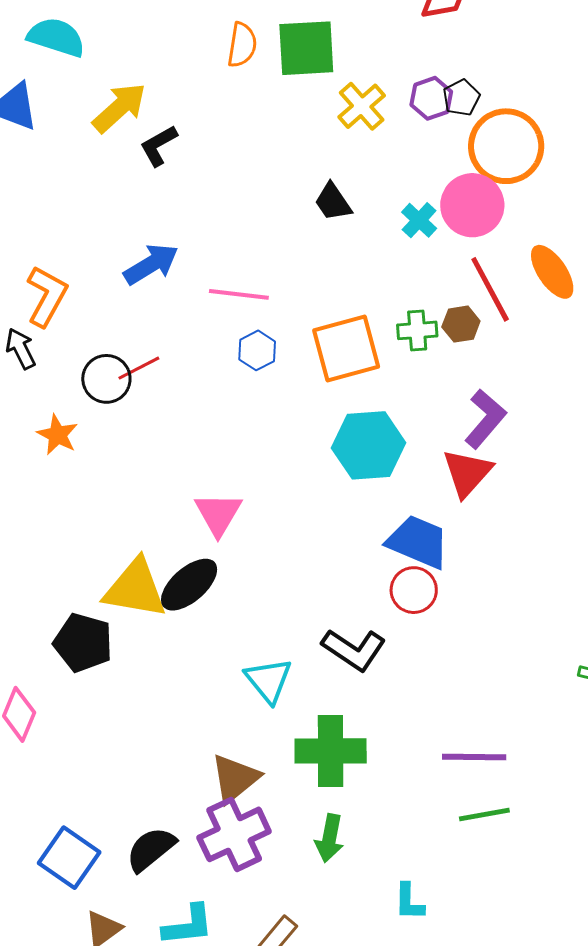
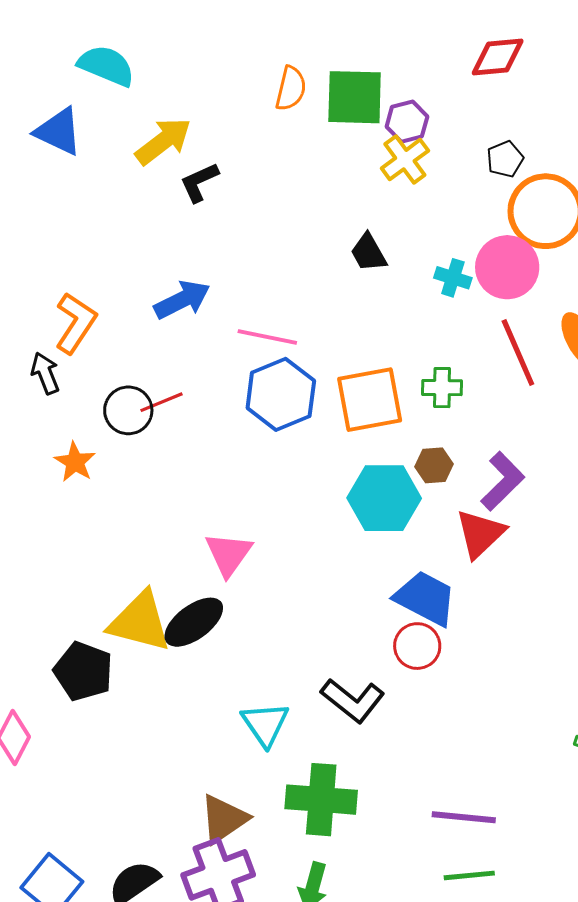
purple hexagon: (431, 98) -> (407, 122), moved
cyan cross: (419, 220) -> (453, 278), turned -30
brown hexagon: (461, 324) -> (434, 465), moved
blue hexagon: (257, 350) -> (281, 394), size x1.8

